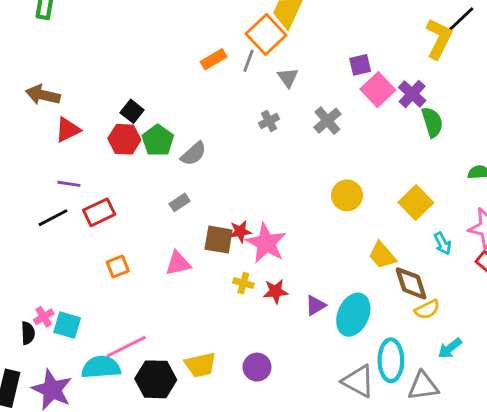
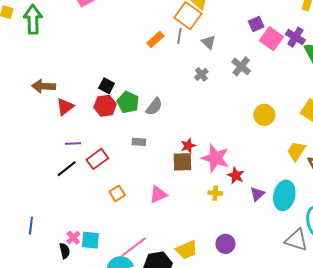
gray rectangle: (180, 202) -> (139, 142), moved, turned 48
red star: (240, 232) -> (188, 146), moved
yellow trapezoid: (382, 255) -> (296, 151), turned 85
pink triangle: (178, 263) -> (158, 194), moved
yellow cross: (243, 283) -> (215, 193), moved
red star: (276, 291) -> (236, 176), moved, turned -30

